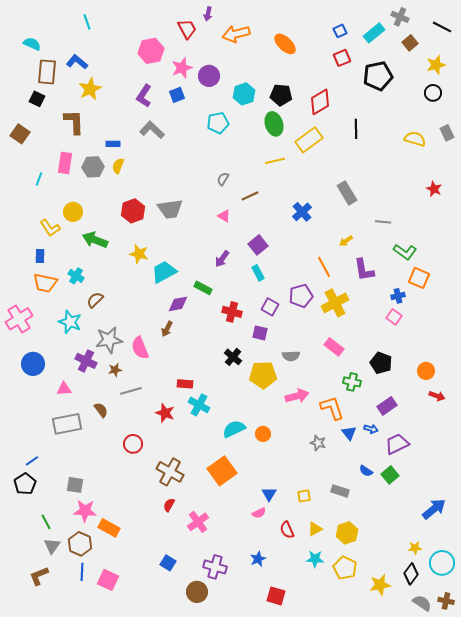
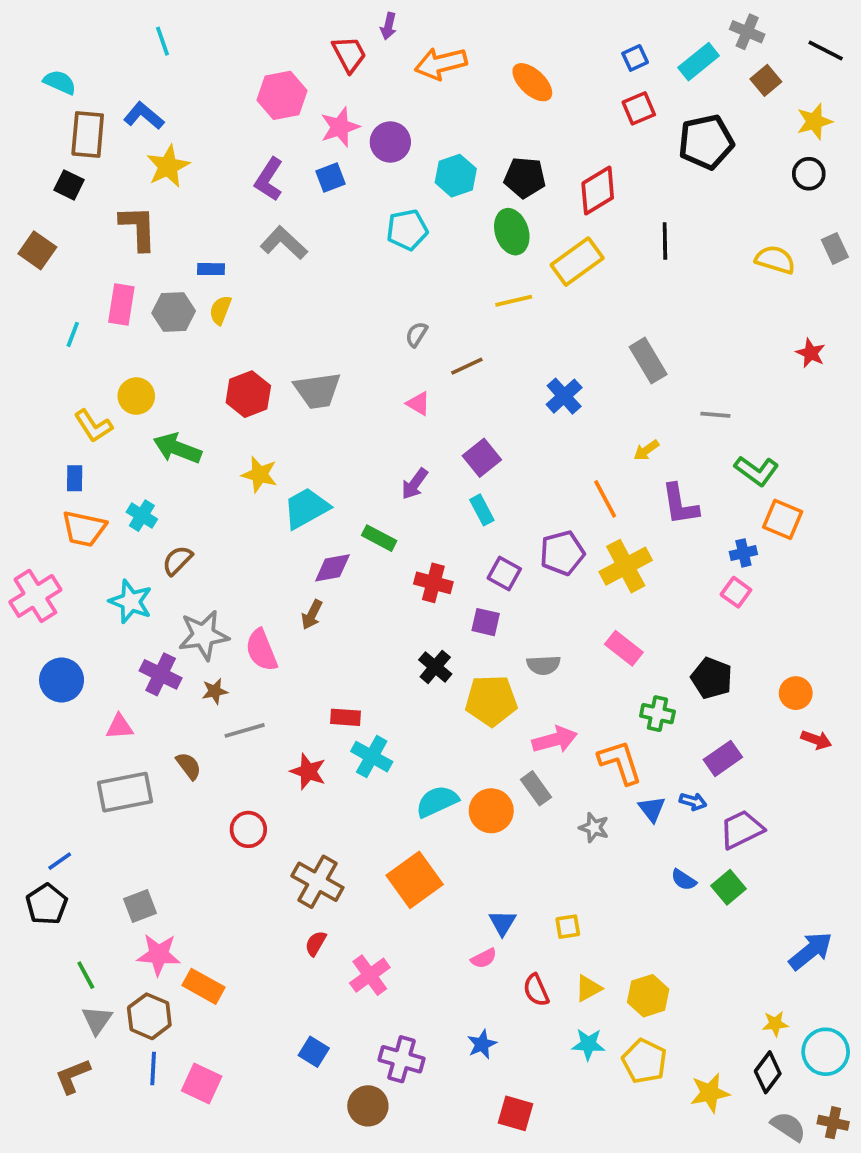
orange circle: (263, 434) -> (491, 811), size x1.5
gray square: (75, 485) -> (140, 906), turned -30
gray rectangle: (340, 491) -> (536, 788), moved, turned 36

